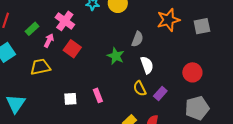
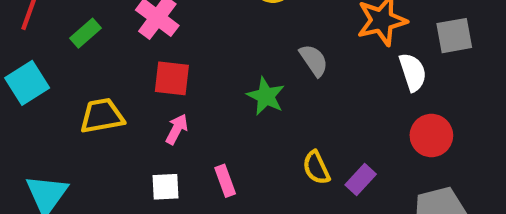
gray semicircle: (137, 39) -> (314, 60), turned -56
pink arrow: (49, 41) -> (177, 129), moved
red square: (72, 49) -> (172, 78), turned -30
white semicircle: (147, 65) -> (413, 72), moved

